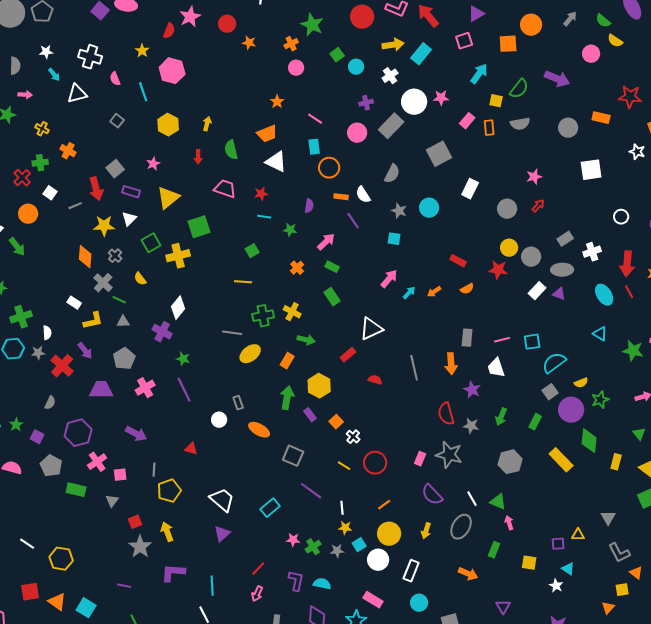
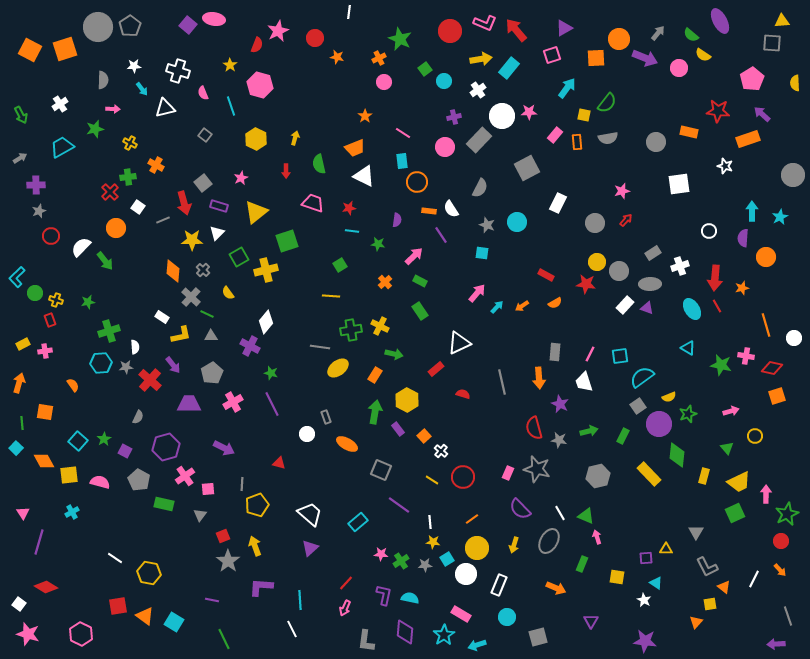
purple arrow: (557, 79) -> (645, 58), moved
pink line: (502, 340) -> (590, 354), turned -49
green arrow: (501, 417) -> (589, 431), turned -126

